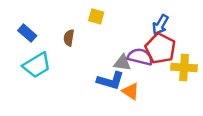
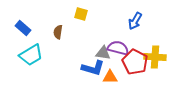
red pentagon: (160, 48) -> (135, 62), moved
orange triangle: (131, 91) -> (110, 77), turned -35

